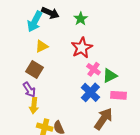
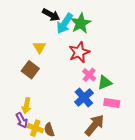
green star: (81, 19) -> (81, 23), size x1.5
cyan arrow: (35, 21) -> (65, 23), moved
yellow triangle: (42, 46) -> (39, 47), turned -40
purple arrow: (29, 90) -> (22, 120), moved

